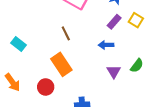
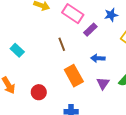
purple rectangle: (114, 22) -> (90, 30), moved
orange rectangle: (61, 64) -> (74, 76), moved

